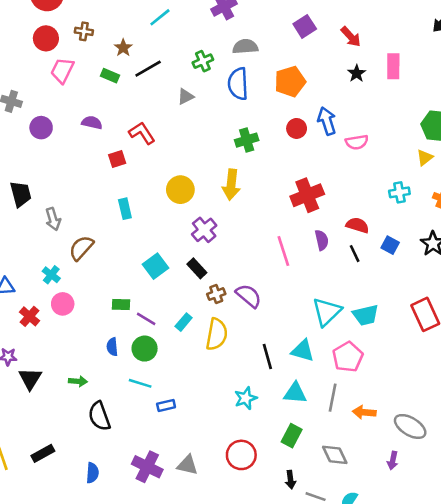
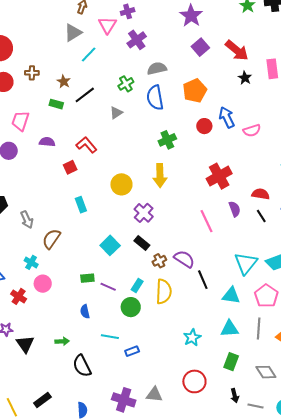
red arrow: (351, 37) -> (237, 50), size x1.4
pink trapezoid: (62, 70) -> (20, 121), moved
green circle: (145, 349) -> (131, 307), moved
black line: (267, 356) -> (203, 280), moved

